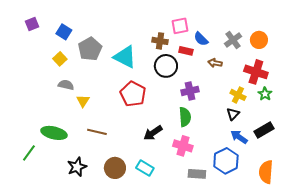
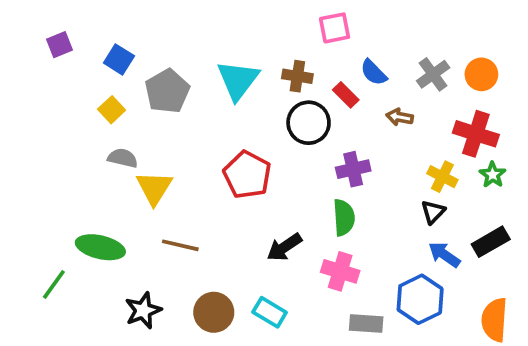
pink square: (180, 26) -> (335, 28), moved
red rectangle: (186, 51) -> (346, 95), turned 32
cyan triangle: (125, 57) -> (238, 80), moved, turned 40
yellow triangle: (83, 101) -> (154, 188), size x1.5

